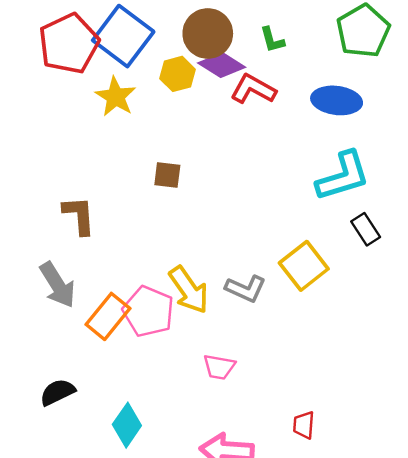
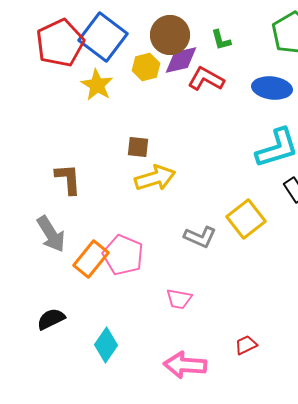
purple diamond: (222, 65) -> (181, 60), turned -45
yellow arrow: (189, 290) -> (155, 178), moved, turned -72
red trapezoid: (304, 425) -> (246, 345), turned 60

